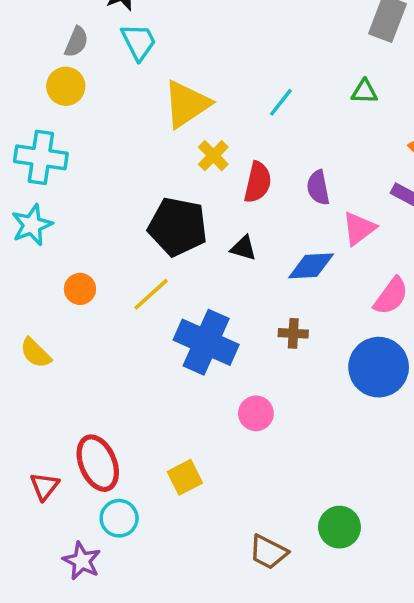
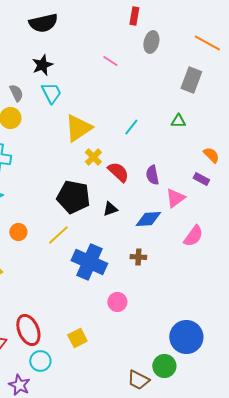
gray semicircle: (76, 42) -> (16, 93), turned -48
red semicircle: (258, 182) -> (118, 172), turned -60
black triangle: (244, 248) -> (110, 209), turned -35
blue circle: (379, 367) -> (186, 337), moved
brown trapezoid: (268, 552) -> (138, 380), moved

